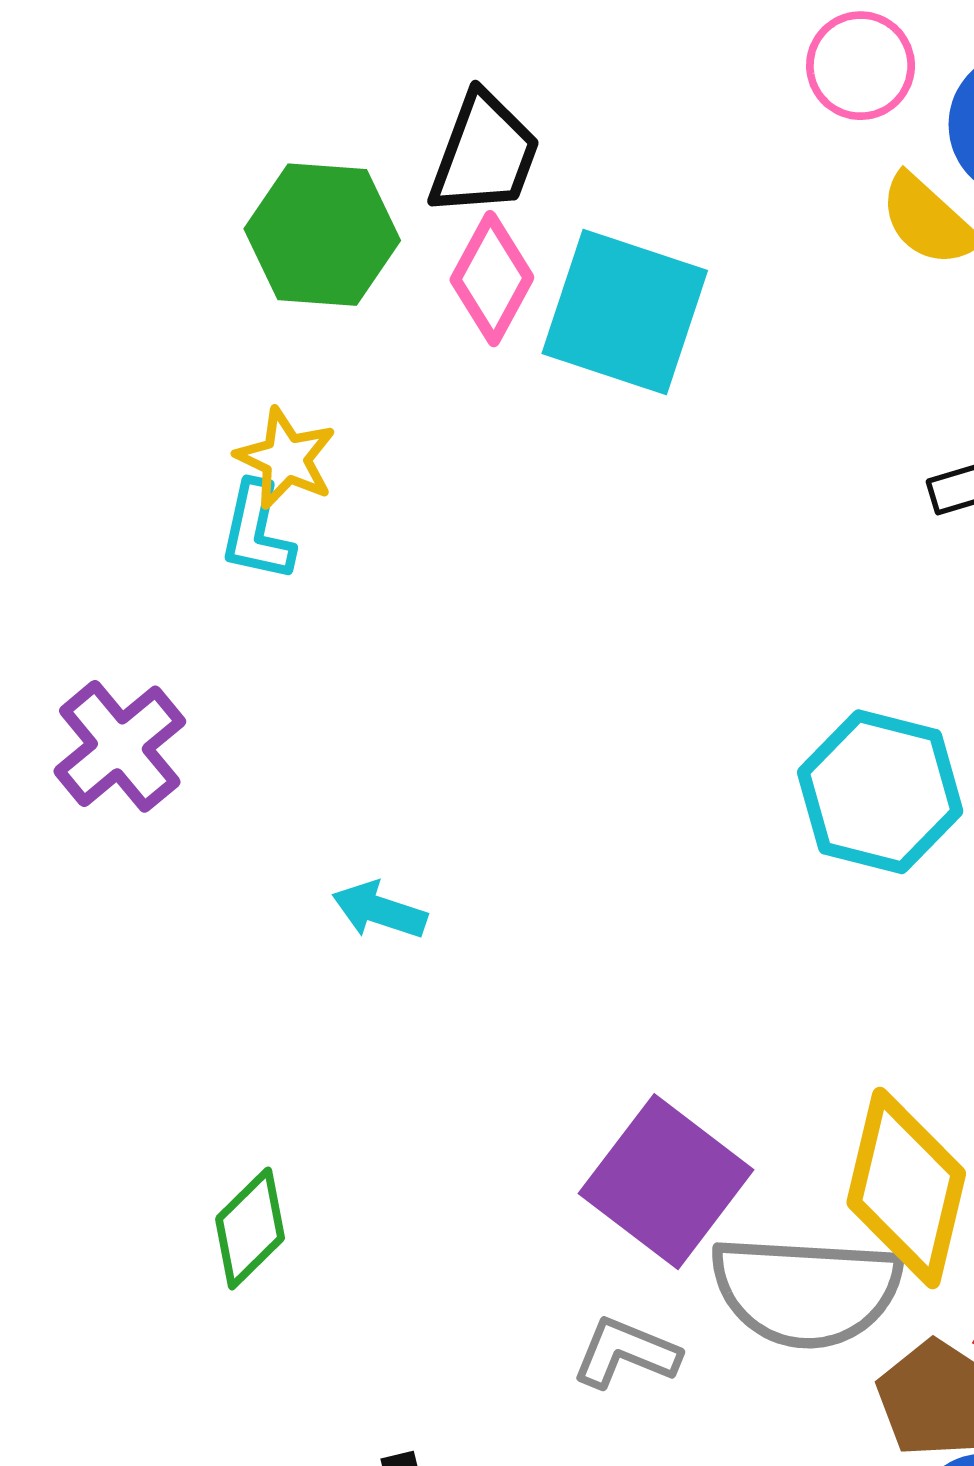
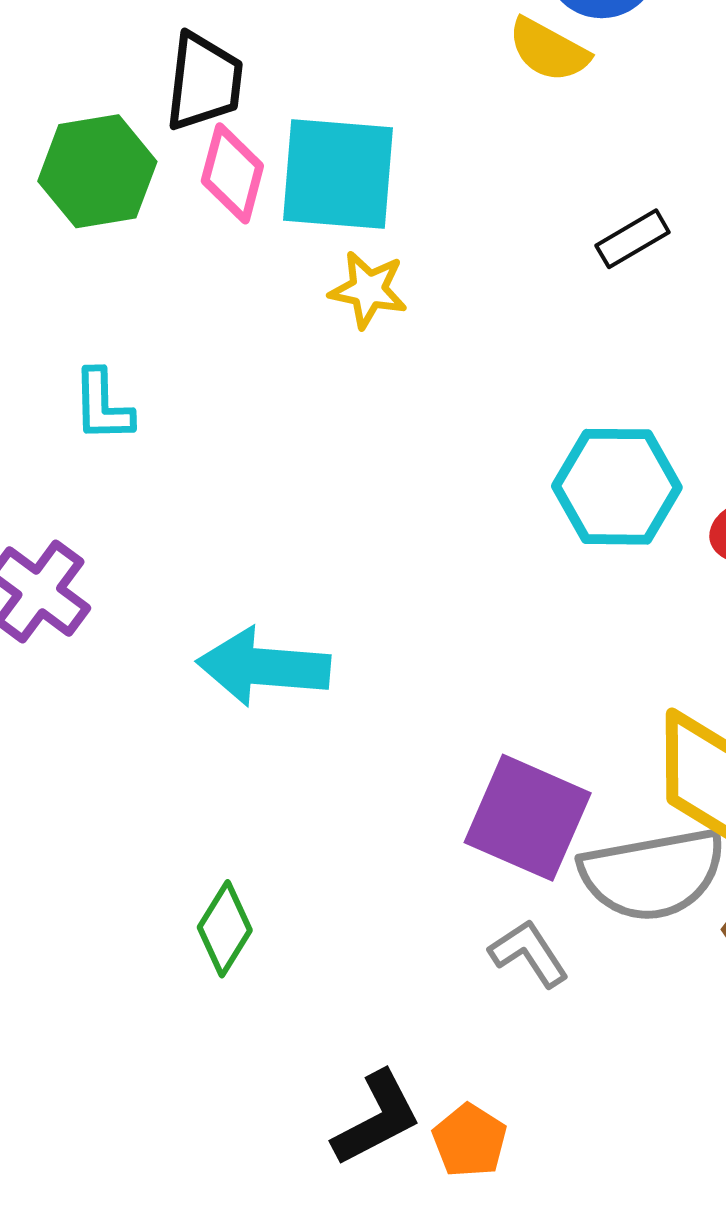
yellow star: (286, 458) -> (368, 290), moved
cyan arrow: (379, 910) -> (263, 667), size x1.8
gray L-shape: (626, 1353) -> (529, 953), turned 48

